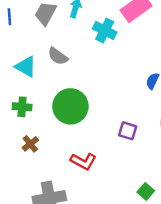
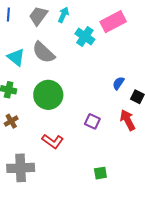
gray semicircle: (58, 56) -> (44, 52), size x1.4
green square: (146, 191) -> (100, 173), turned 32

